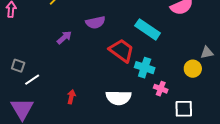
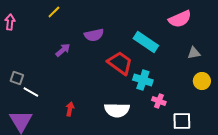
gray triangle: (207, 53) -> (194, 53), moved
yellow circle: (193, 69) -> (202, 81), moved
white line: (32, 80) -> (31, 92), turned 63

